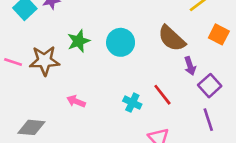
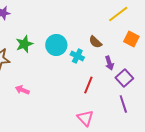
brown semicircle: (172, 38) -> (95, 42), size x0.6
red line: (162, 95) -> (88, 85), turned 60
cyan cross: (132, 103) -> (77, 56), moved

